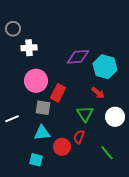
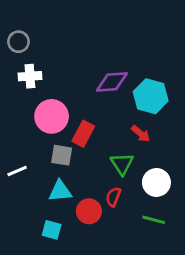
white cross: (29, 48) -> (30, 76), moved
white circle: (115, 117) -> (156, 182), moved
green line: (107, 153) -> (154, 220), turned -35

